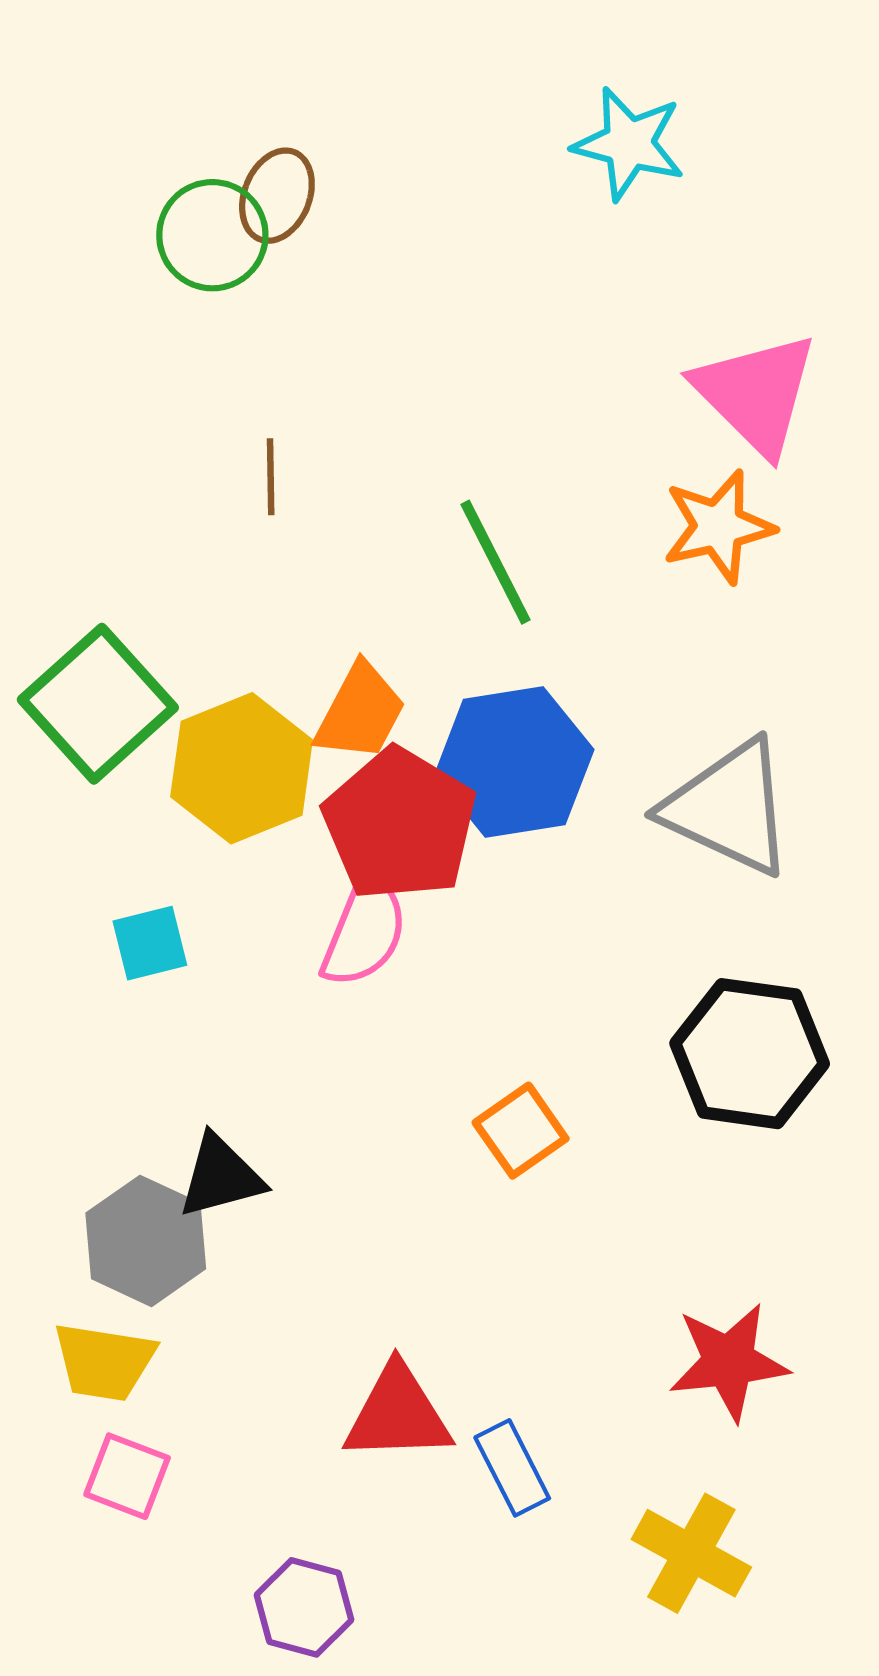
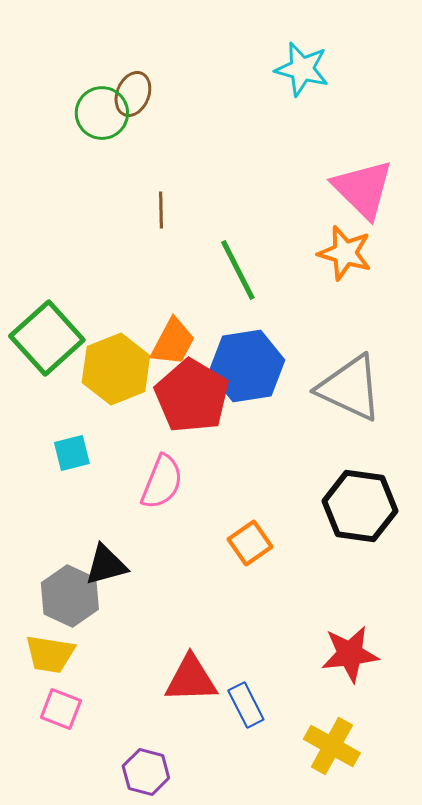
brown line: (271, 477) -> (161, 210), moved
orange star: (718, 527) -> (345, 253), turned 30
pink semicircle: (364, 931) -> (162, 482), moved

